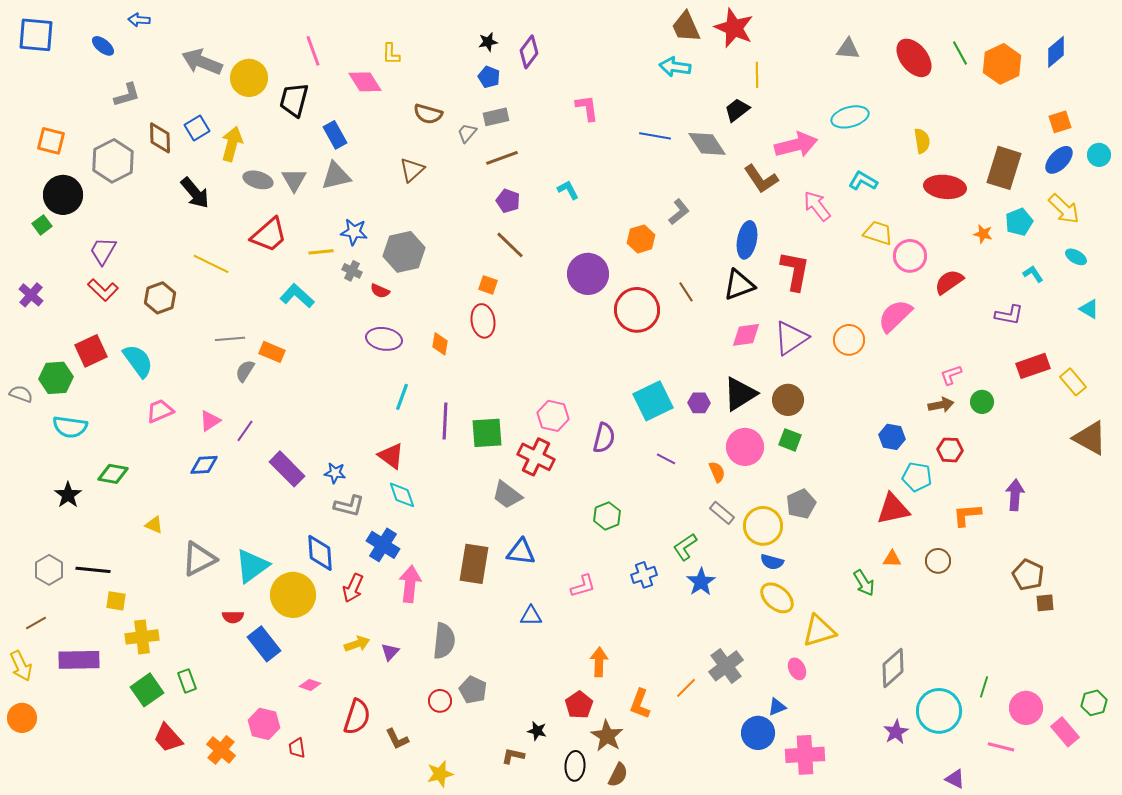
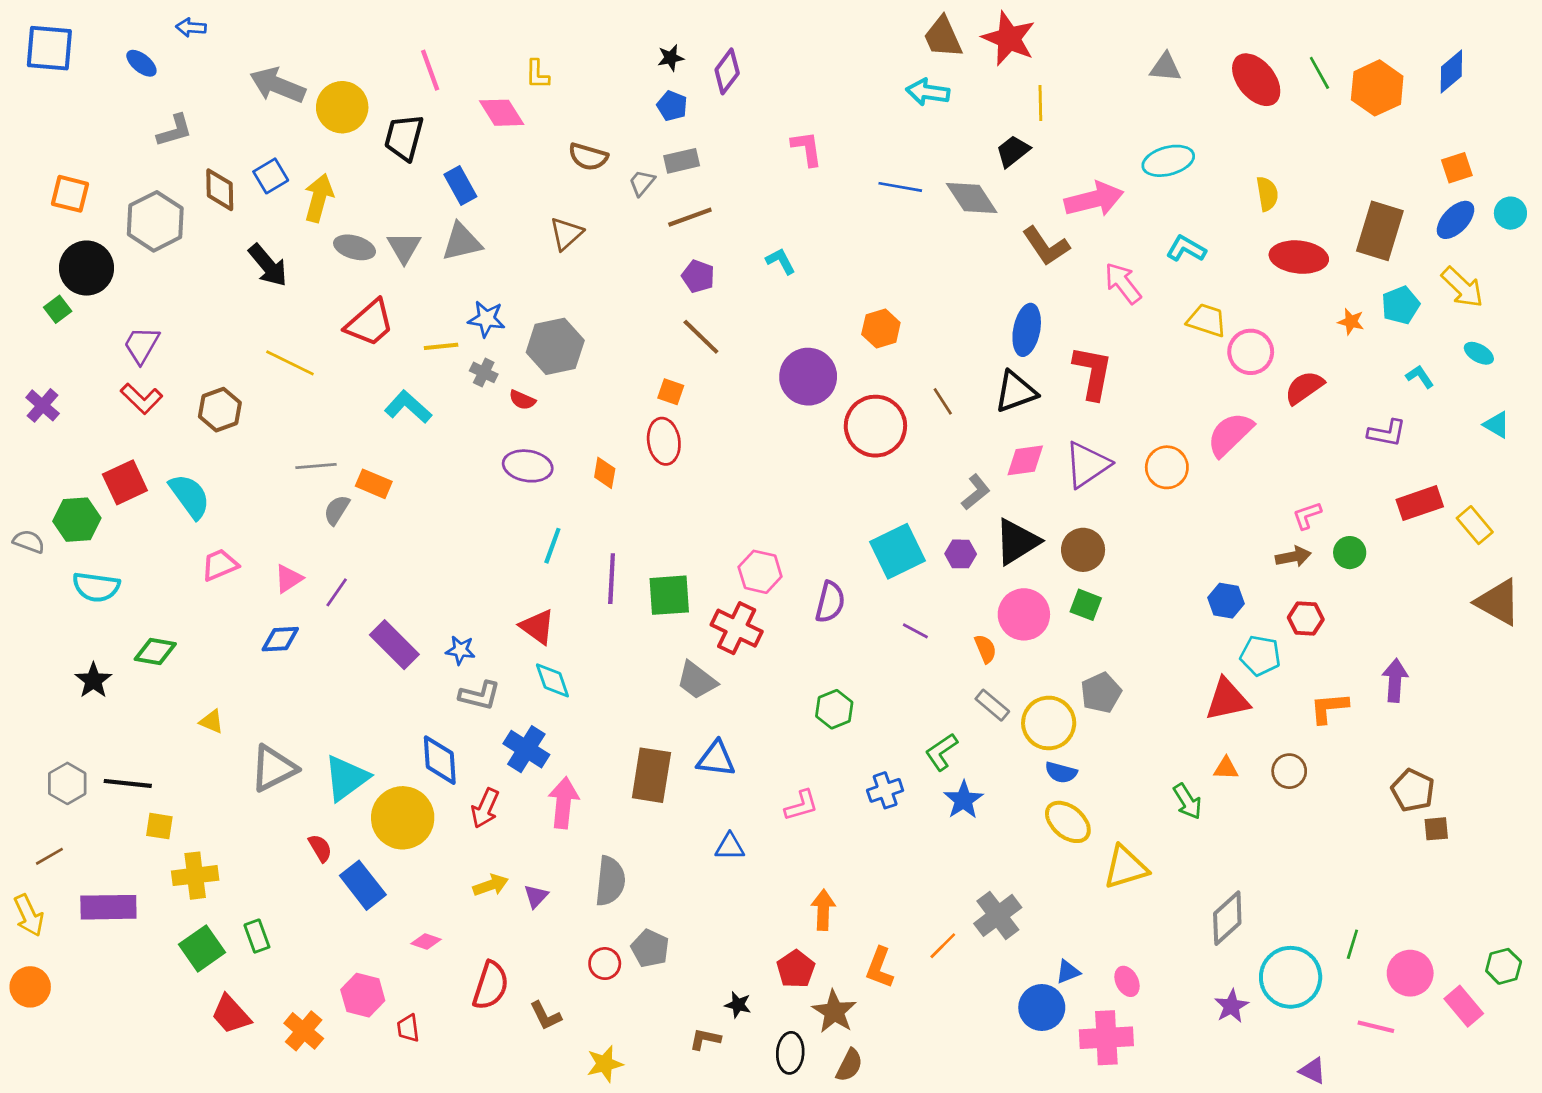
gray L-shape: (679, 212) -> (976, 492), moved
red semicircle: (233, 617) -> (320, 848), turned -120
pink ellipse: (797, 669) -> (1127, 981), moved

